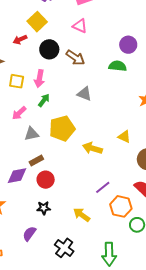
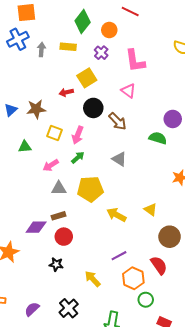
purple semicircle: (29, 234) -> (32, 309), moved

